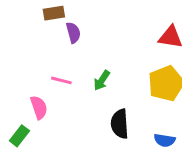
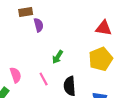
pink line: (61, 80) -> (44, 79), moved, turned 48

